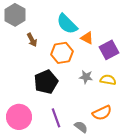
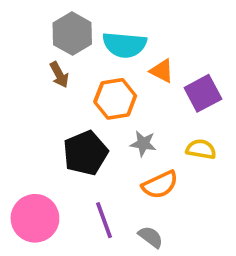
gray hexagon: (15, 15) -> (72, 34), moved
cyan semicircle: (67, 24) -> (125, 45), turned -40
gray star: (86, 77) -> (143, 144), moved
orange semicircle: (102, 113) -> (160, 185), moved

